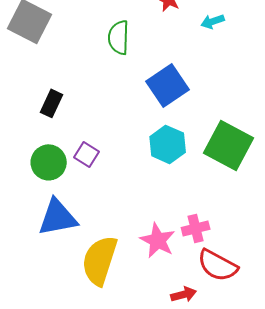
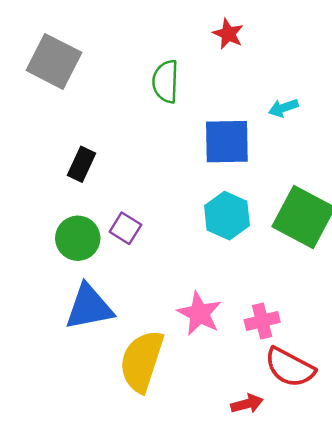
cyan arrow: (213, 21) -> (283, 108), moved
blue square: (168, 85) -> (227, 142), turned 33
pink star: (158, 240) -> (199, 313), moved

